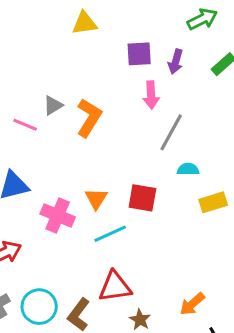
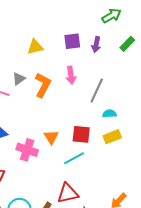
yellow triangle: (85, 23) -> (35, 47), moved
pink arrow: (151, 95) -> (71, 75), moved
yellow rectangle: (213, 202) -> (112, 137), moved
cyan line: (110, 234) -> (74, 158), moved

